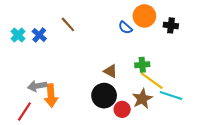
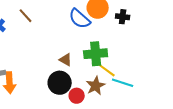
blue semicircle: (125, 28) -> (80, 19), size x1.6
green cross: (142, 65) -> (96, 54), size x1.6

